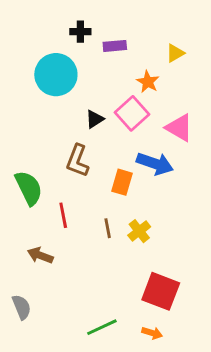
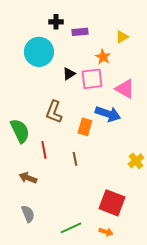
pink square: (132, 113) -> (92, 79), turned 35
black triangle: (95, 119) -> (69, 74), moved
yellow cross: (139, 231) -> (136, 161), moved
gray semicircle: (22, 307) -> (28, 214), moved

